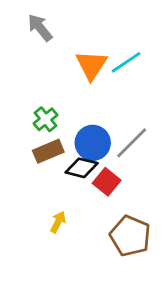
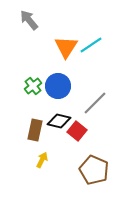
blue circle: (93, 143) -> (58, 86), moved
brown rectangle: (48, 151) -> (35, 130), moved, turned -55

